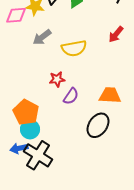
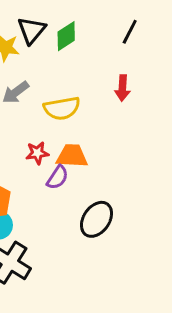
red arrow: (116, 34) -> (122, 88), turned -36
orange trapezoid: (110, 95) -> (72, 156), moved

